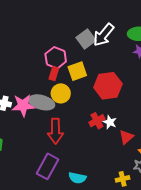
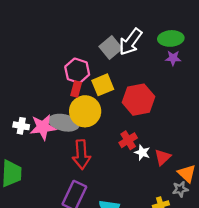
yellow circle: (61, 93) -> (85, 111), size x1.4
white star: (110, 122) -> (142, 153), moved

